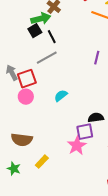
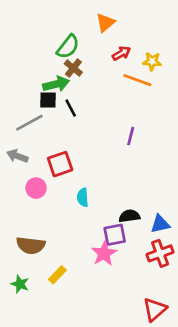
black square: (35, 31) -> (48, 100), turned 32
gray line: (47, 58) -> (29, 123), moved
gray arrow: (12, 73) -> (17, 156), turned -42
red square: (27, 79) -> (60, 164), moved
cyan semicircle: (61, 96) -> (83, 197), moved, turned -56

